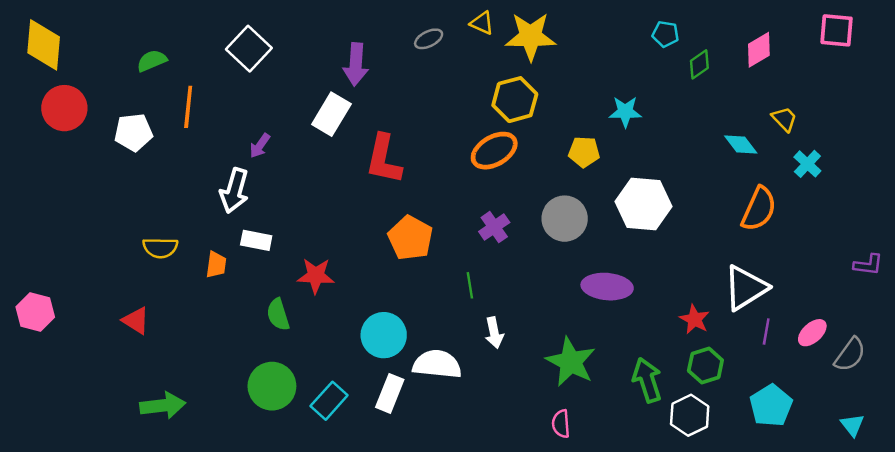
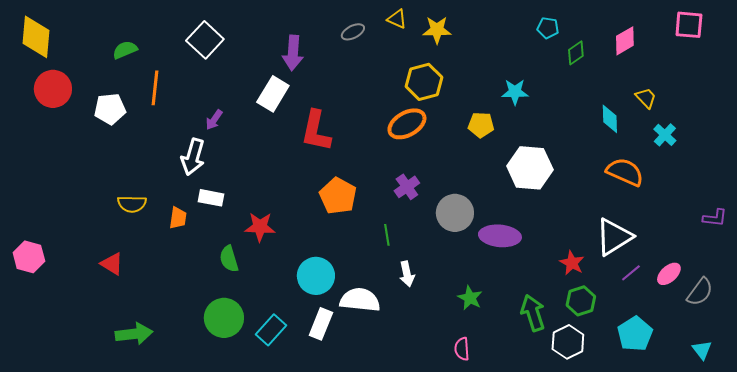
yellow star: (531, 36) -> (437, 30), size x0.7
cyan diamond: (741, 144) -> (610, 119), turned 36
orange semicircle: (759, 209) -> (625, 172), turned -90
gray circle: (565, 219) -> (455, 213), moved
purple line: (766, 331) -> (631, 273), turned 40
green star: (571, 362) -> (470, 298), size x0.6

